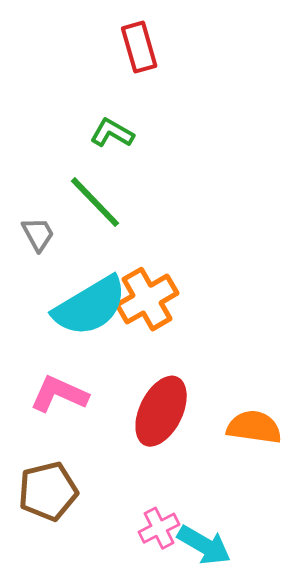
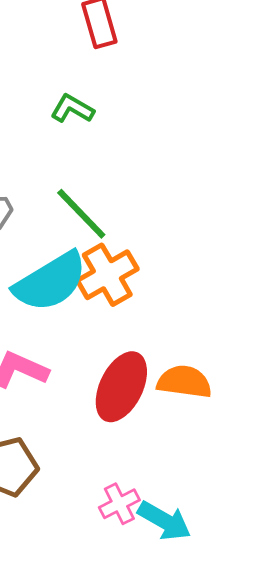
green line: (95, 202) -> (81, 214), moved
orange semicircle: (254, 427) -> (184, 382), moved

